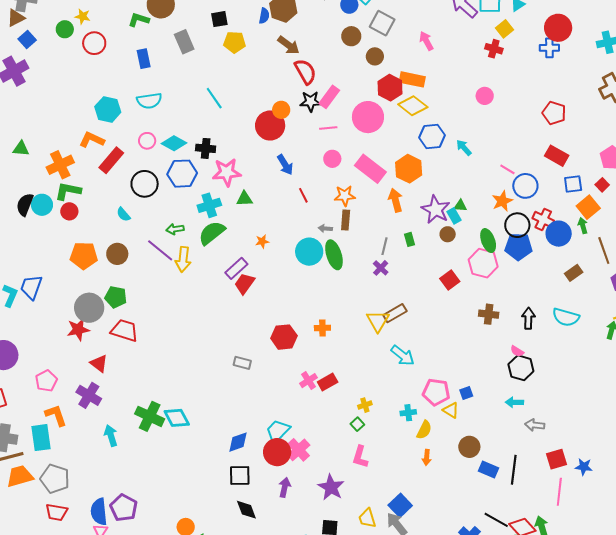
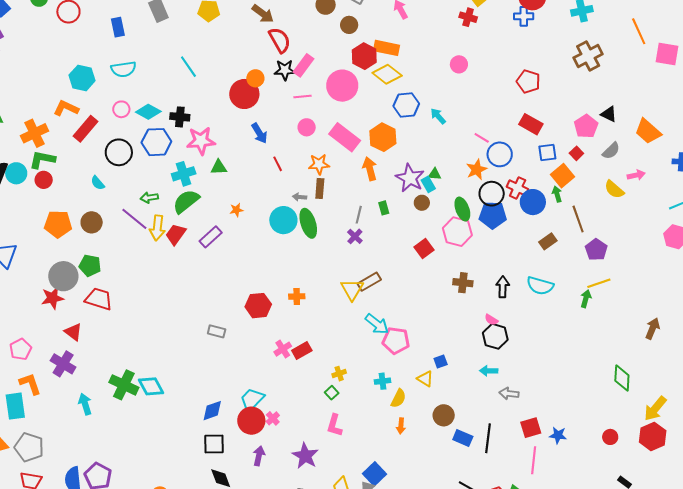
red trapezoid: (245, 284) -> (176, 234), moved
pink pentagon: (436, 392) -> (396, 341), moved
pink cross: (299, 450) -> (273, 418), size x0.6

